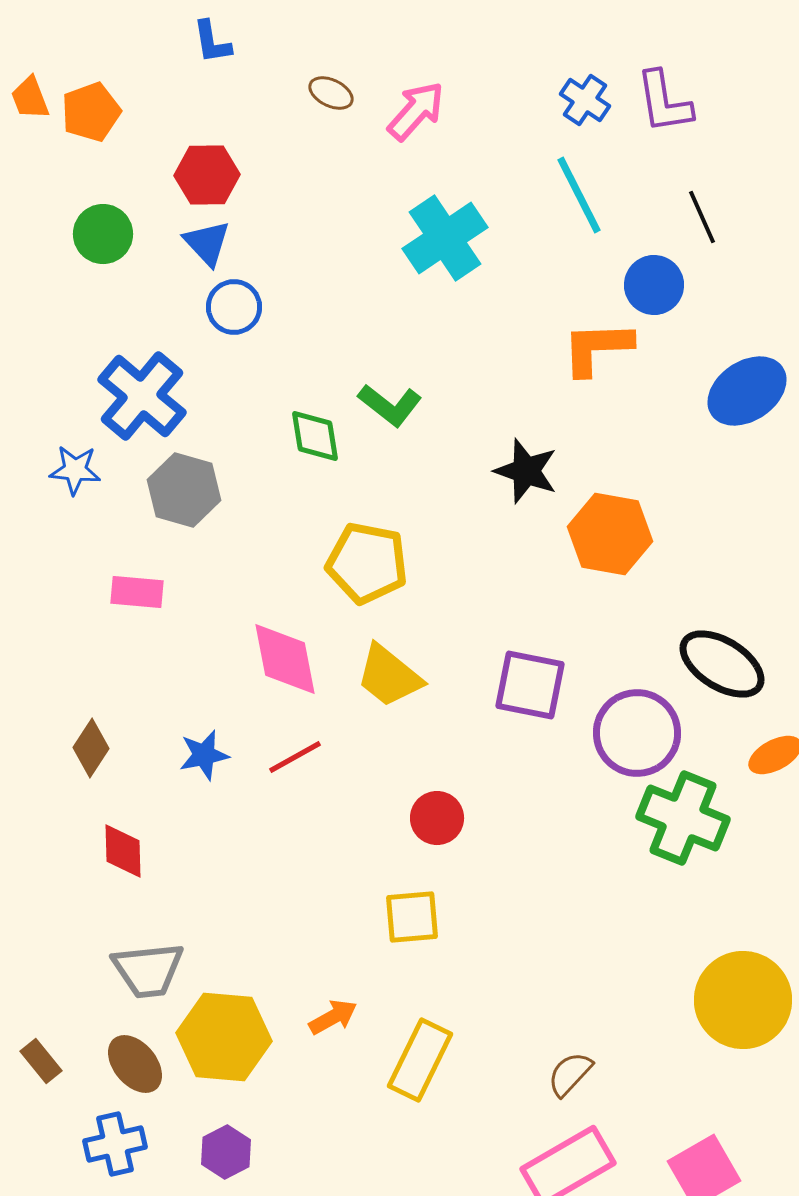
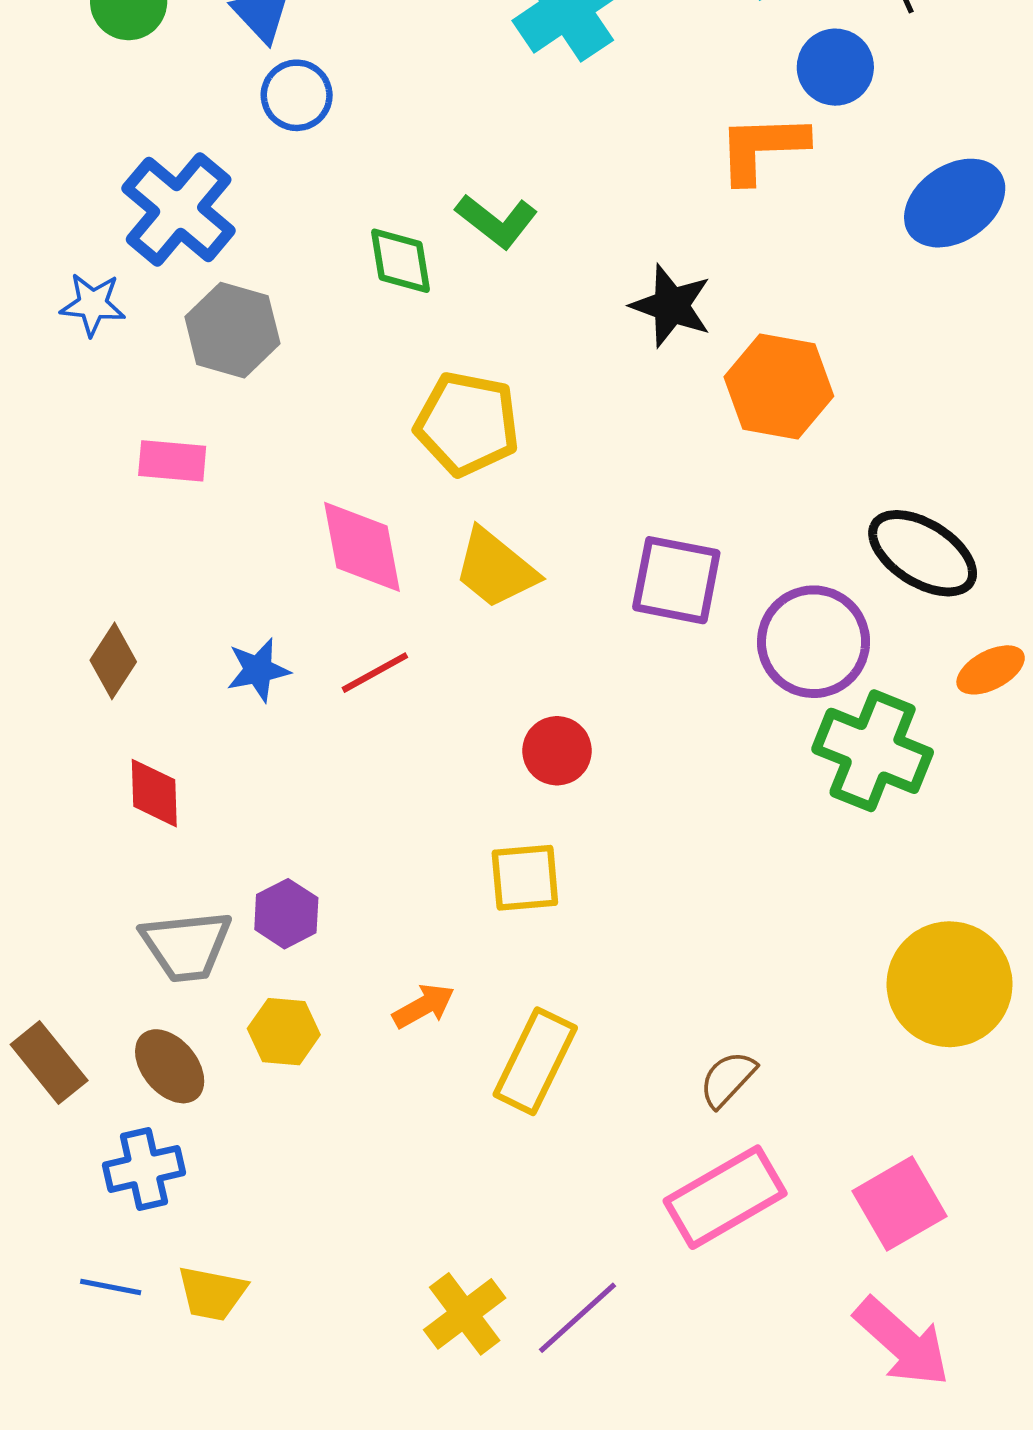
yellow hexagon: (224, 1037) -> (284, 1032), size x0.6
brown rectangle: (41, 1061) -> (49, 1062), size x1.4
purple hexagon: (226, 1152) -> (286, 914), moved

